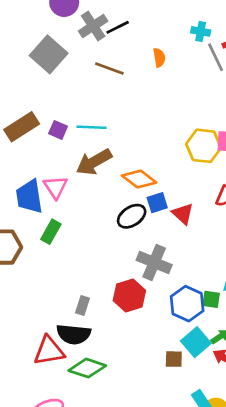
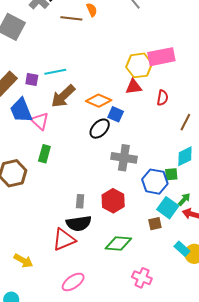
brown line: (109, 69) -> (71, 18), moved
blue trapezoid: (29, 197) -> (21, 110), moved
blue square: (157, 203) -> (116, 114), turned -35
red triangle: (183, 214) -> (134, 87), moved, turned -36
red hexagon: (129, 295) -> (113, 201), moved
green diamond: (87, 368) -> (118, 243), moved

